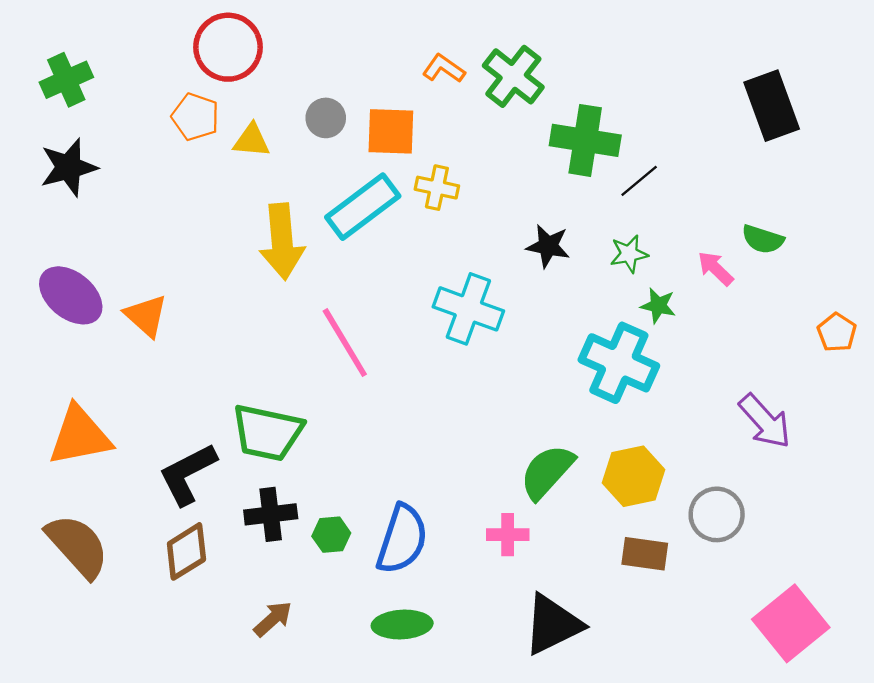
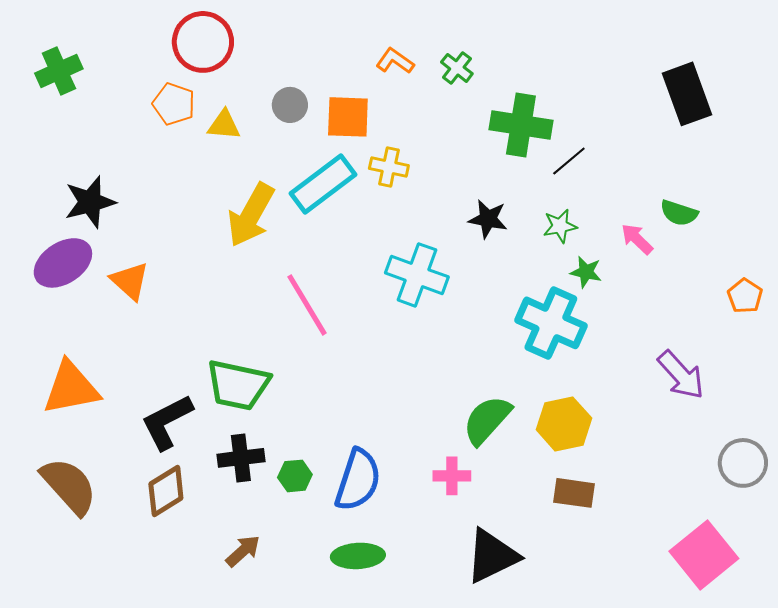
green cross: (513, 76) -> (457, 68), size x0.6
black star: (69, 167) -> (90, 202), moved
yellow arrow: (282, 241) -> (251, 215), turned 34
purple ellipse: (71, 295) -> (63, 263), turned -72
gray circle: (717, 514) -> (743, 463), moved

